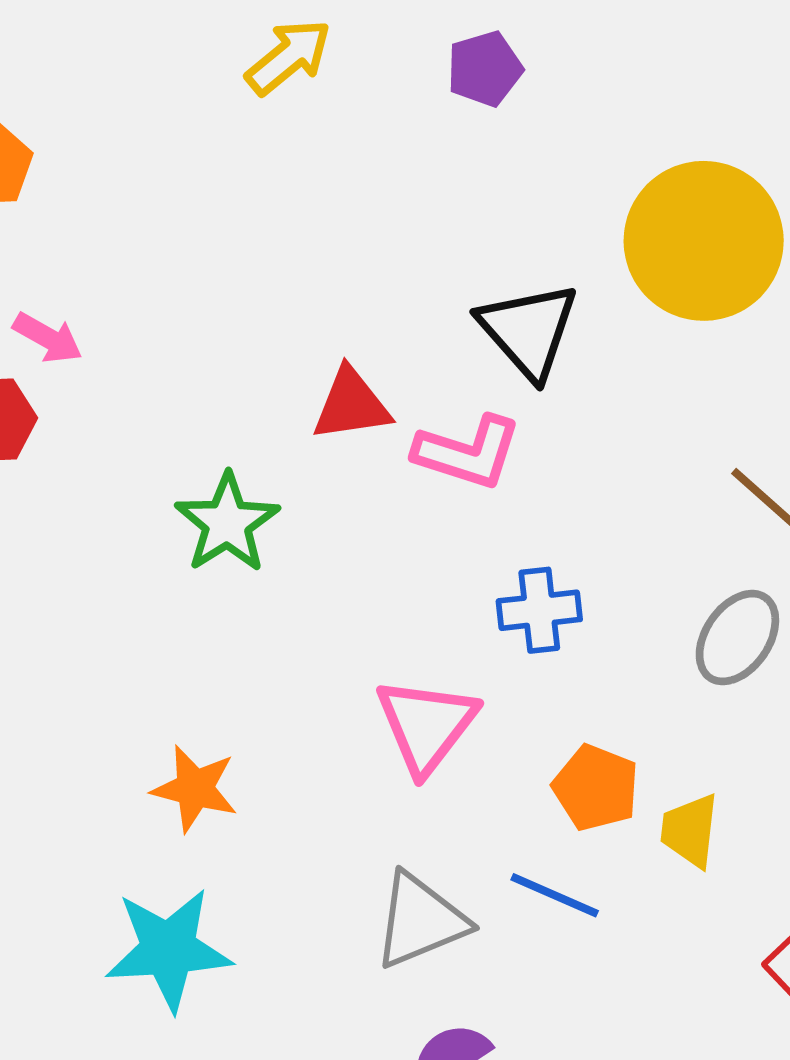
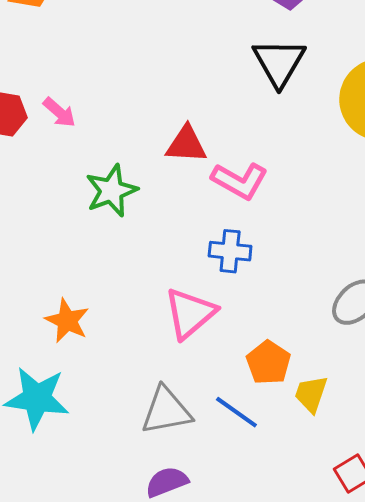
black triangle: (528, 330) -> (279, 62), moved
pink arrow: (48, 338) -> (59, 112), moved
blue cross: (539, 610) -> (230, 251), moved

